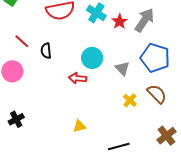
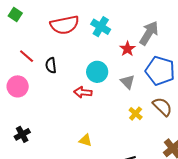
red star: (120, 21) -> (127, 49), moved
yellow triangle: (79, 126) -> (85, 140), turned 32

